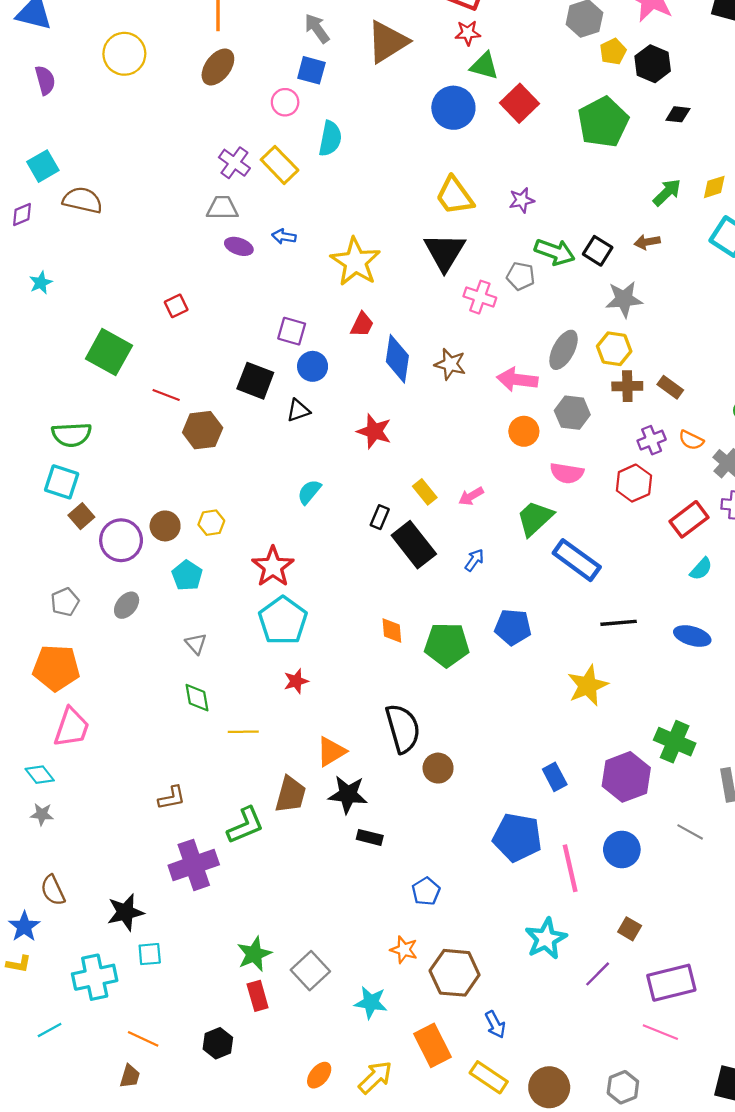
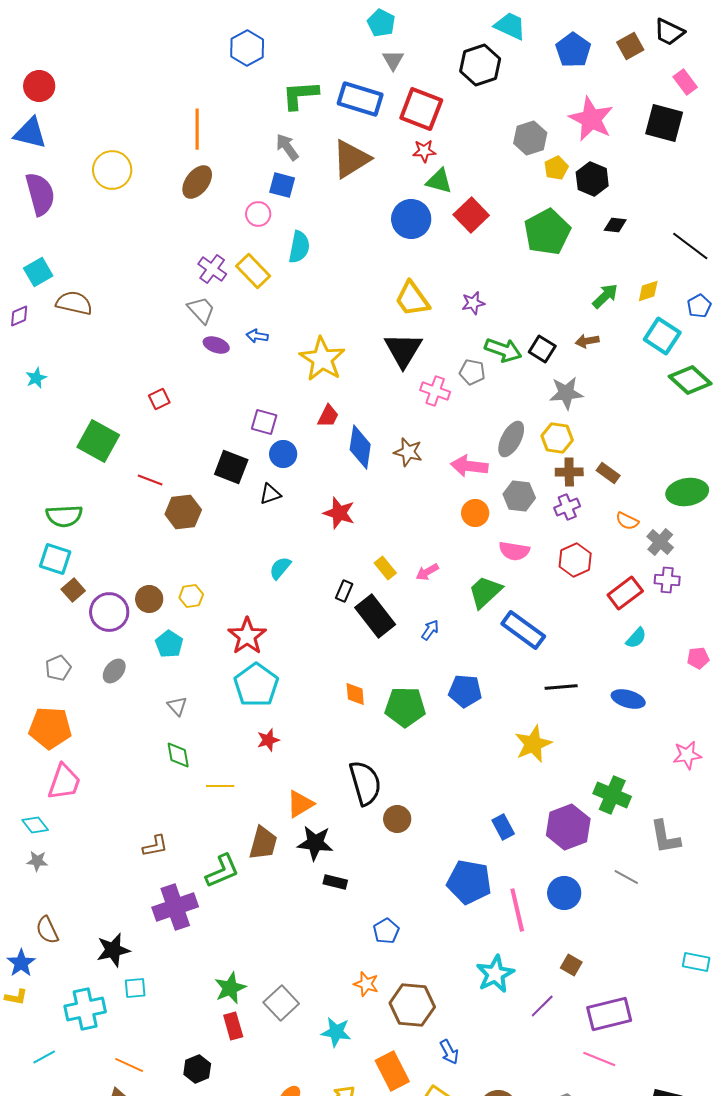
purple semicircle: (45, 80) -> (40, 194), size x1.6
gray trapezoid: (222, 208) -> (201, 310), turned 48
purple cross: (652, 440) -> (567, 507), moved

